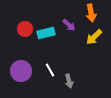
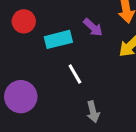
red circle: (25, 29) -> (24, 21), moved
white line: (50, 70) -> (75, 74), moved

